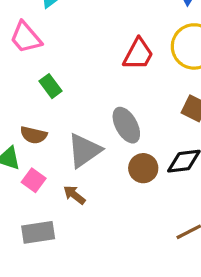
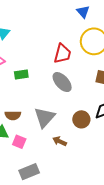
green rectangle: (51, 86) -> (21, 75), moved, turned -48
gray ellipse: (126, 125) -> (62, 82), moved
brown arrow: (74, 195) -> (60, 141), moved

